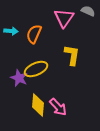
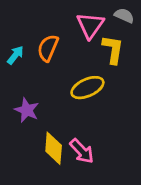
cyan arrow: (11, 31) -> (15, 55), moved, turned -56
yellow L-shape: (72, 55) -> (113, 49), moved
yellow ellipse: (36, 69) -> (87, 88), moved

